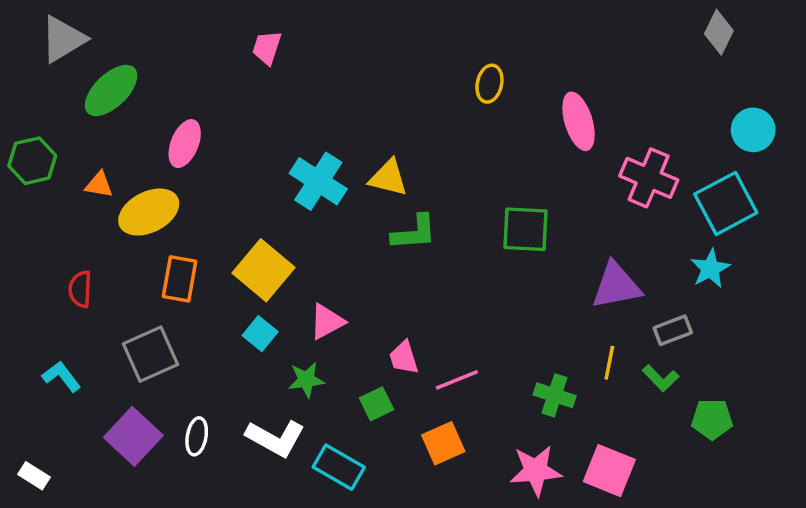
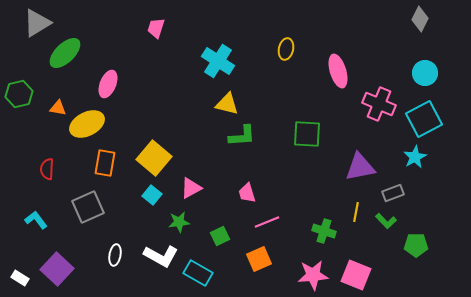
cyan circle: (753, 130) -> (425, 73), moved
cyan cross: (318, 181) -> (218, 61), moved
pink trapezoid: (404, 358) -> (247, 193), moved
purple square: (133, 436) -> (57, 269), moved

